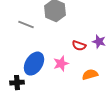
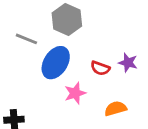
blue ellipse: (34, 64) -> (56, 63), moved

